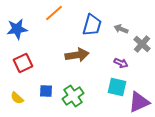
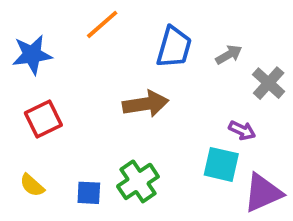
gray arrow: (121, 29) -> (229, 55), turned 128
purple arrow: (121, 63) -> (242, 130), moved
blue square: (46, 91) -> (89, 193), moved

